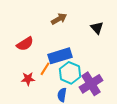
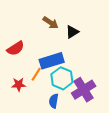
brown arrow: (59, 19) -> (51, 23), turned 63
black triangle: (97, 28) -> (72, 32), moved, turned 40

